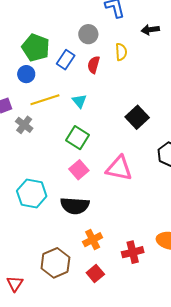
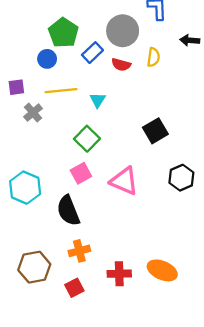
gray circle: (88, 34) -> (123, 31), size x1.5
red semicircle: (94, 65) -> (121, 65), turned -102
black semicircle: (75, 206) -> (68, 211), turned 52

